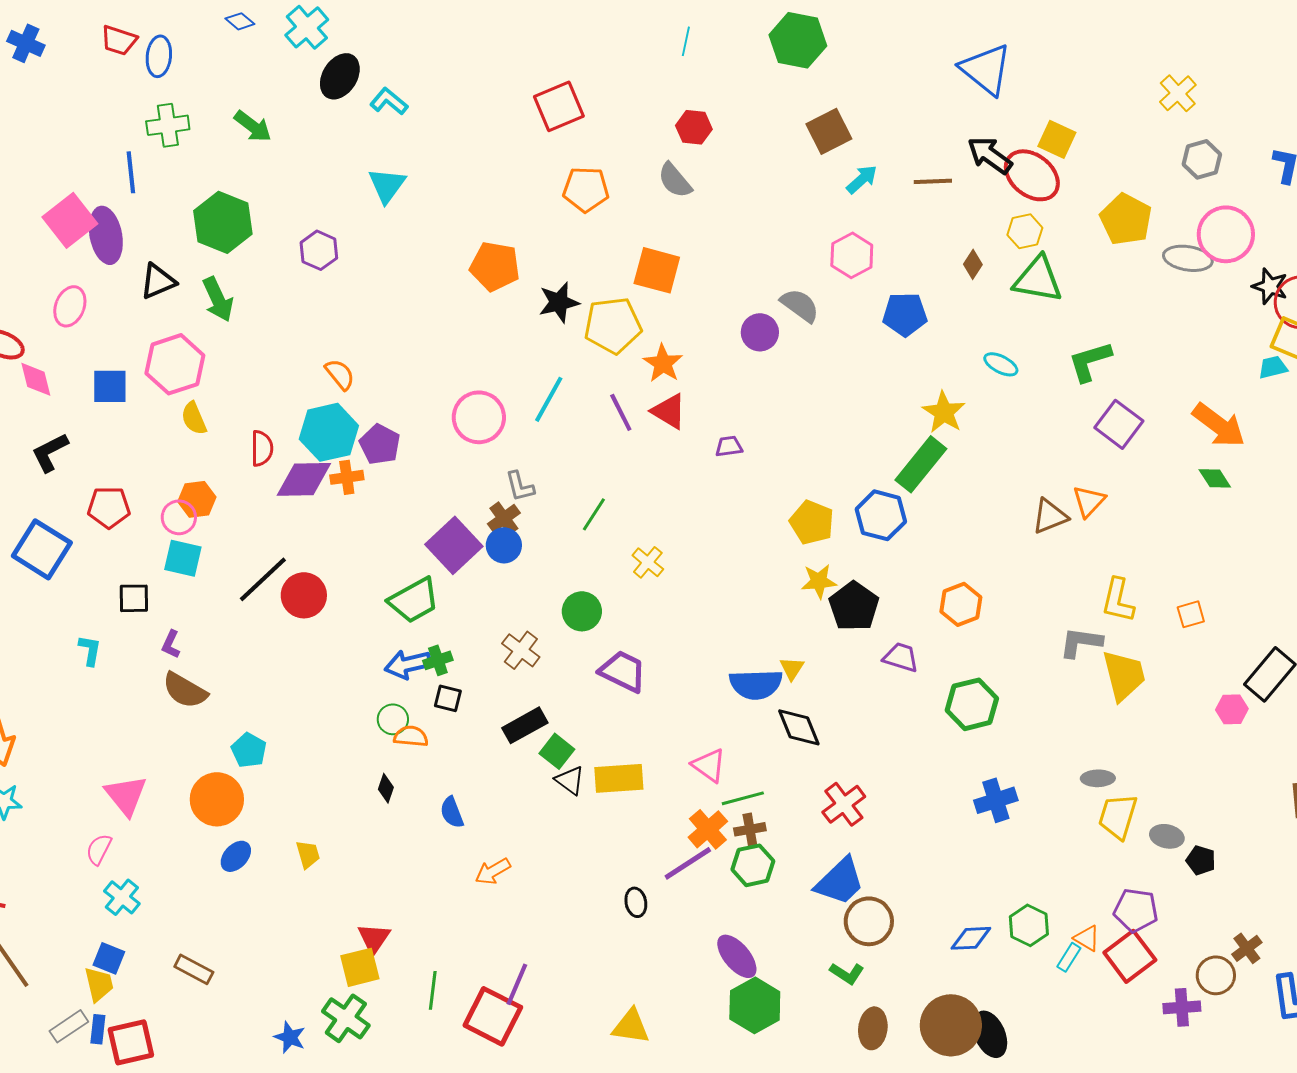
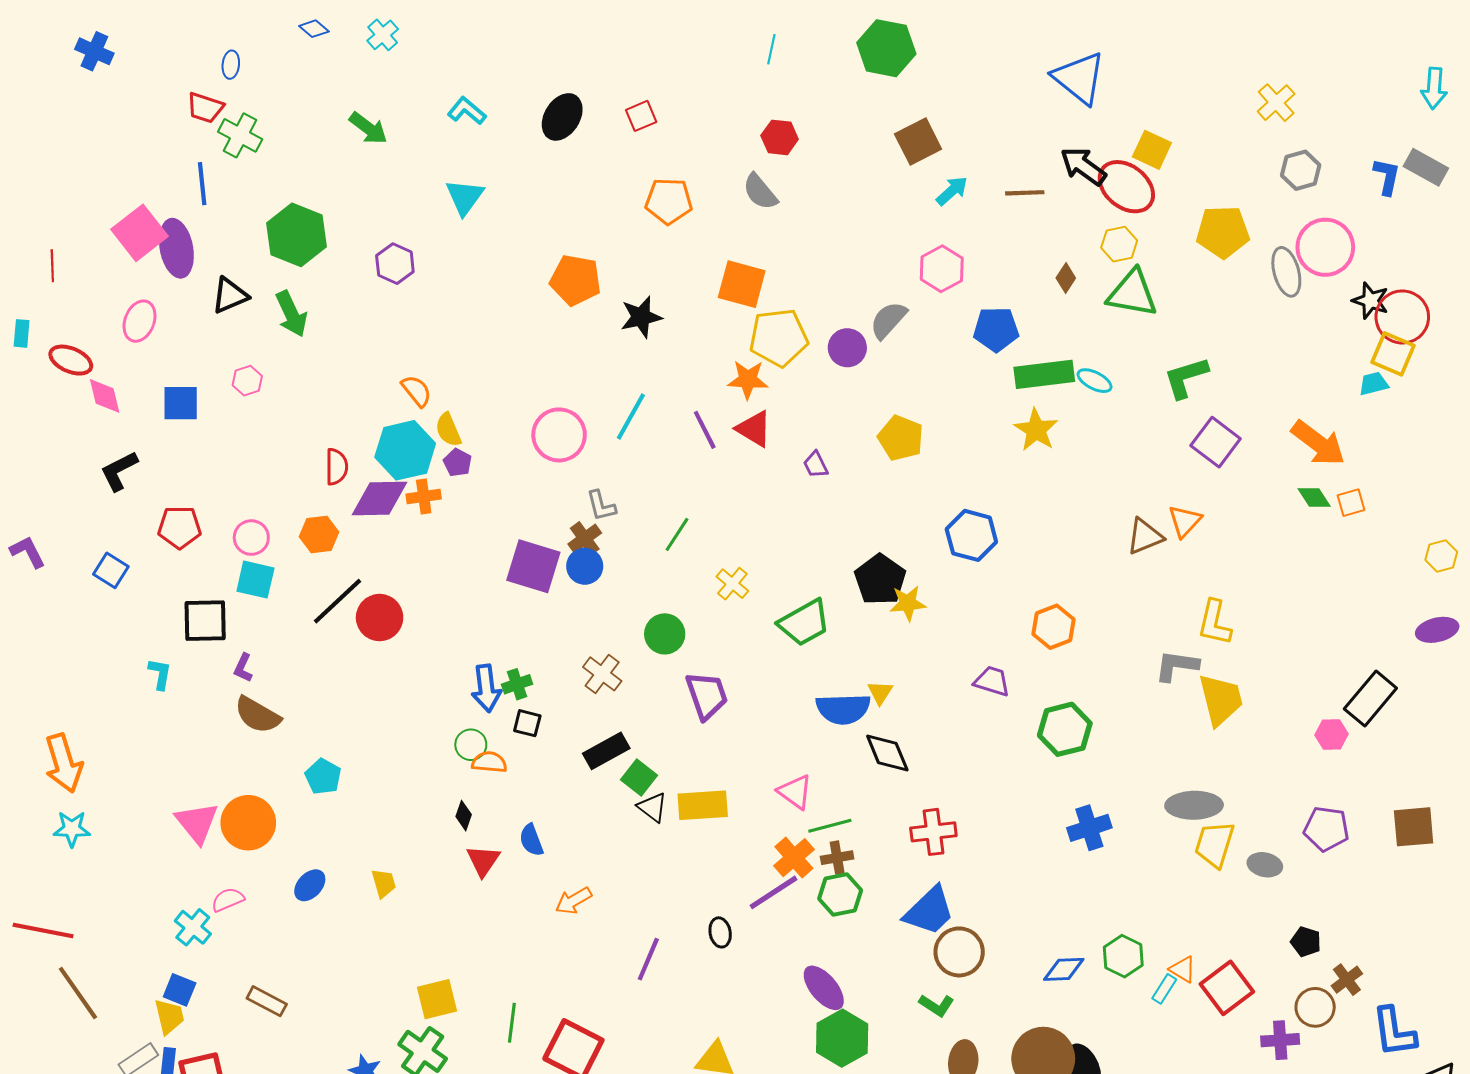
cyan cross: (307, 27) -> (383, 35), size x0.7
red trapezoid: (119, 40) -> (205, 108), moved
blue ellipse: (159, 56) -> (231, 65), size x0.7
black ellipse: (340, 76) -> (562, 117), moved
red square: (559, 106) -> (641, 116), size x0.6
green cross: (168, 125) -> (240, 135), turned 36
green arrow: (253, 126) -> (368, 128), moved
yellow pentagon: (1126, 219) -> (1223, 232), turned -30
gray ellipse: (1188, 258) -> (1286, 272), turned 66
gray semicircle: (800, 305) -> (888, 320), turned -84
yellow pentagon: (613, 325) -> (779, 337), moved
orange star: (663, 363) -> (748, 380), turned -30
pink hexagon: (175, 364) -> (247, 381), size x0.5
yellow semicircle: (194, 418) -> (448, 430), moved
purple pentagon: (380, 444) -> (458, 463), size x0.7
purple trapezoid: (729, 446) -> (816, 465), turned -108
green rectangle: (921, 464) -> (1044, 374), moved, turned 44
orange hexagon: (197, 499) -> (319, 534), moved
yellow pentagon: (812, 522) -> (901, 438), moved
purple square: (454, 545) -> (533, 566), turned -30
blue square: (42, 549) -> (111, 570), size x0.6
black square: (134, 598) -> (205, 621), size x1.4
green trapezoid: (414, 600) -> (804, 623), moved
black pentagon: (854, 606) -> (880, 580), moved
orange square: (1191, 614) -> (1351, 503), moved
blue arrow: (408, 664) -> (486, 688), turned -84
purple trapezoid: (623, 671) -> (707, 695), turned 45
gray ellipse: (1098, 778) -> (1194, 805), size x1.6
orange circle: (217, 799) -> (248, 823), moved
red cross: (844, 804) -> (933, 832), turned 30
pink semicircle: (99, 849) -> (228, 900), moved, turned 40
black pentagon: (1201, 860) -> (1306, 942), moved
purple pentagon: (1136, 910) -> (1326, 829), moved
red triangle: (374, 938) -> (483, 861), moved
purple line: (517, 984) -> (648, 959), moved

